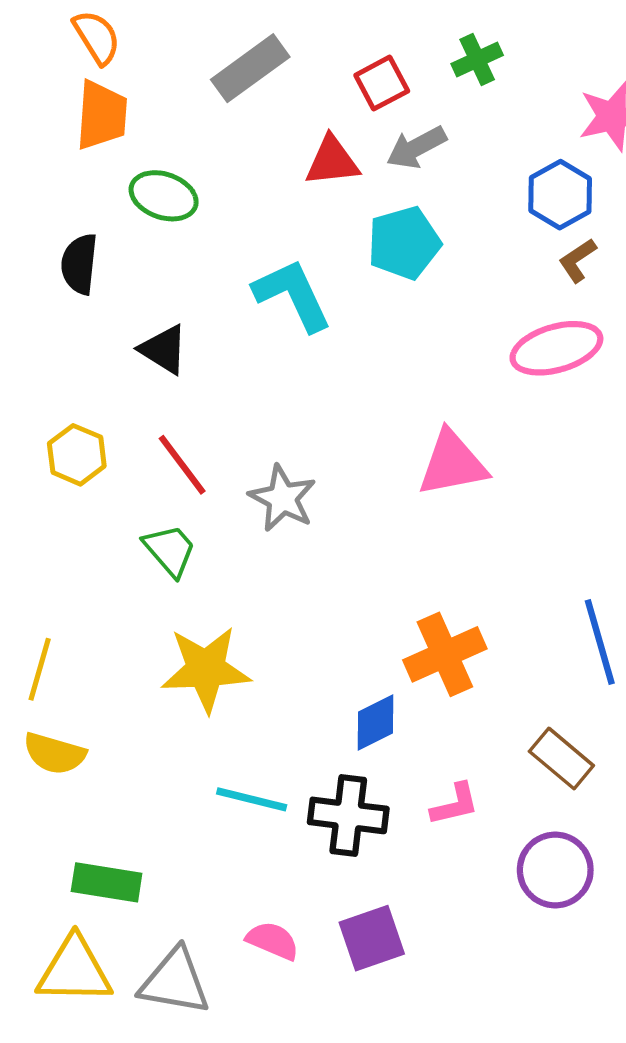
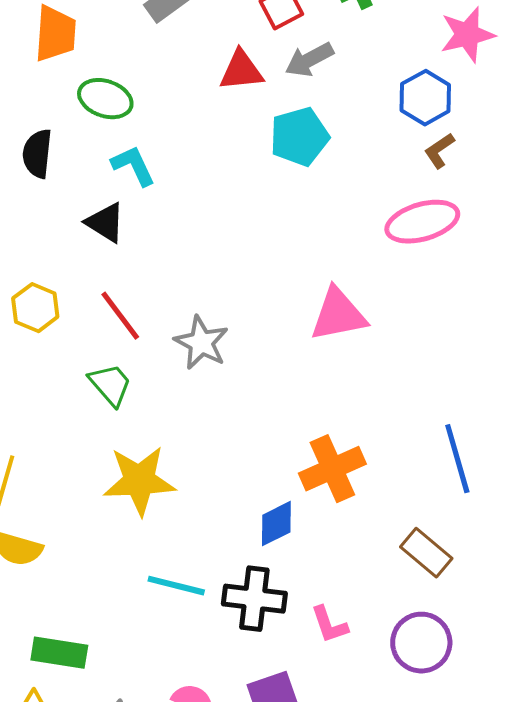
cyan L-shape: (292, 295) -> (133, 166), moved, size x0.7
pink L-shape: (455, 804) -> (329, 625), moved, turned 84

